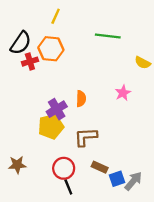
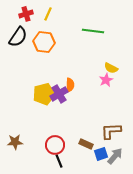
red cross: (30, 62) -> (26, 14), moved
yellow semicircle: (143, 63) -> (111, 68), moved
purple cross: (57, 109) -> (59, 94), moved
yellow pentagon: (51, 127) -> (44, 94), moved
brown L-shape: (86, 137) -> (111, 131), moved

